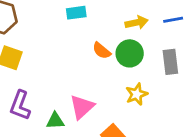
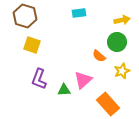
orange semicircle: (102, 51) -> (99, 56), moved

